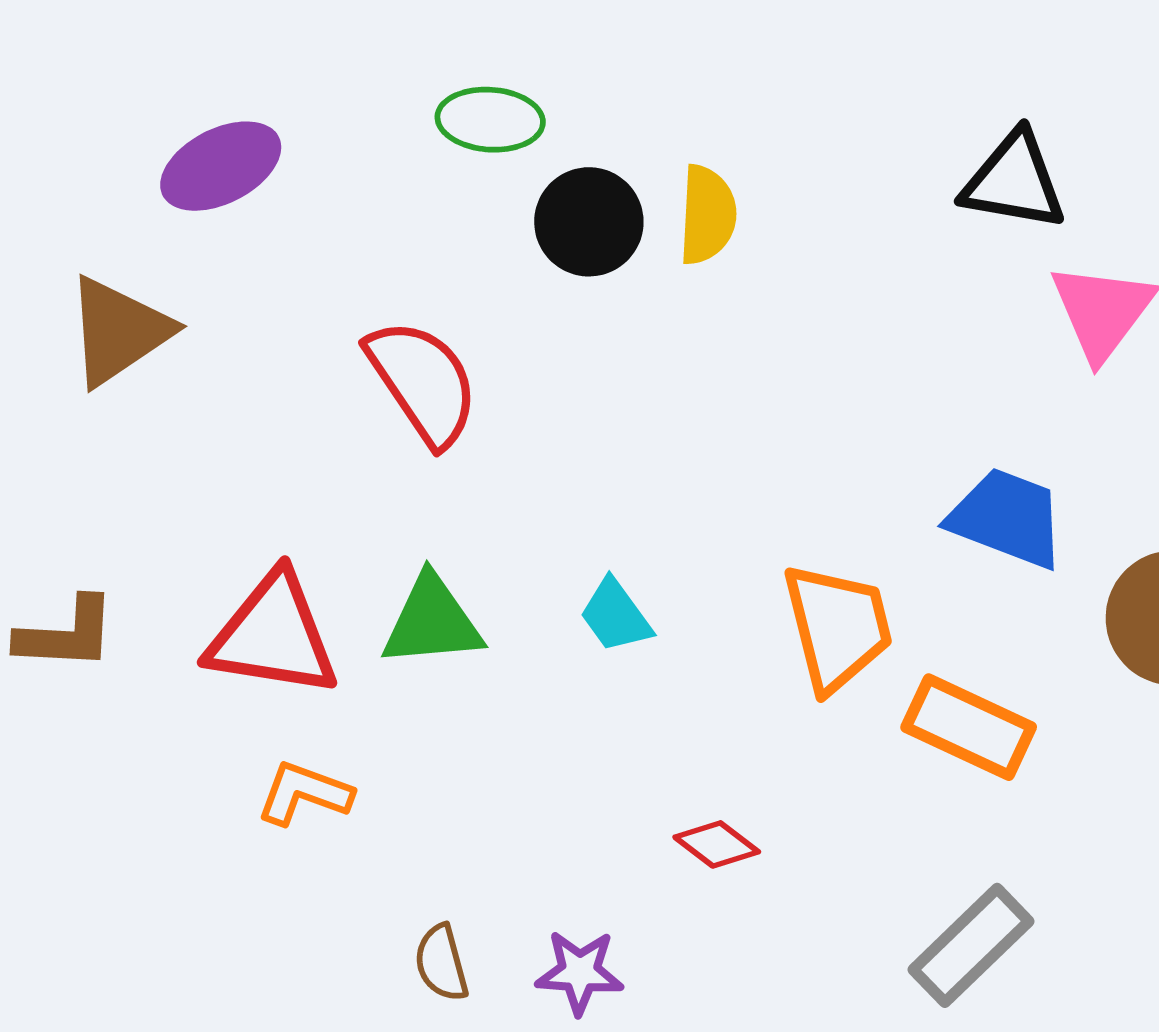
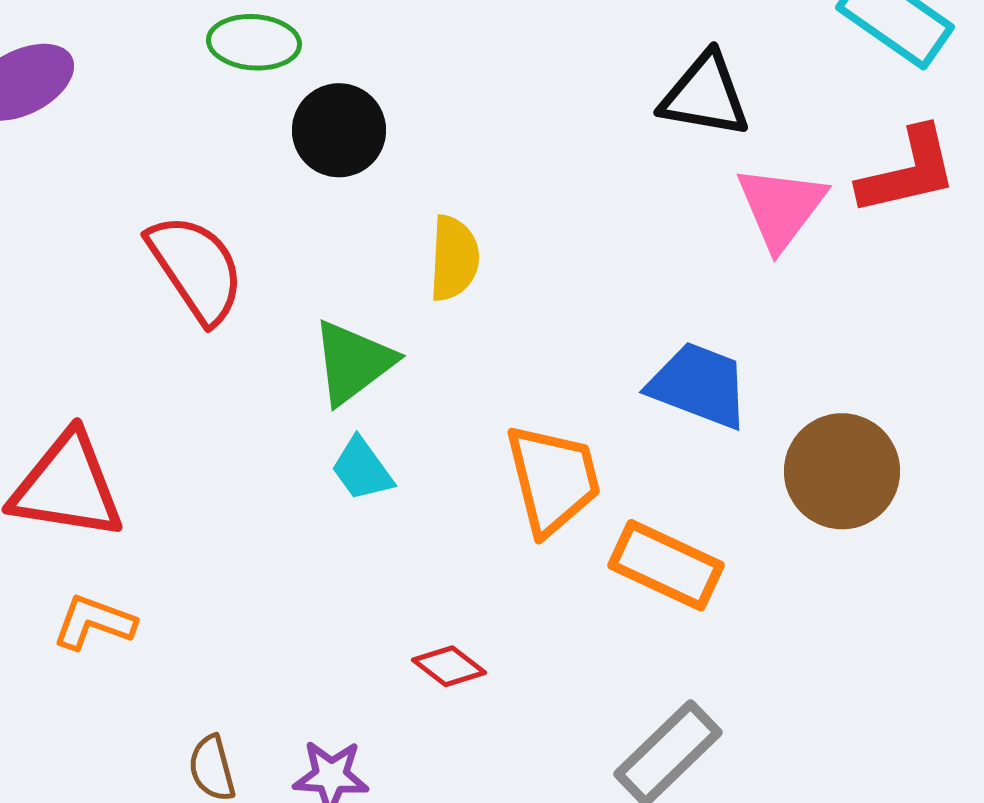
yellow semicircle: (707, 215) -> (454, 258), moved
green triangle: (432, 621) -> (353, 362), moved, turned -32

